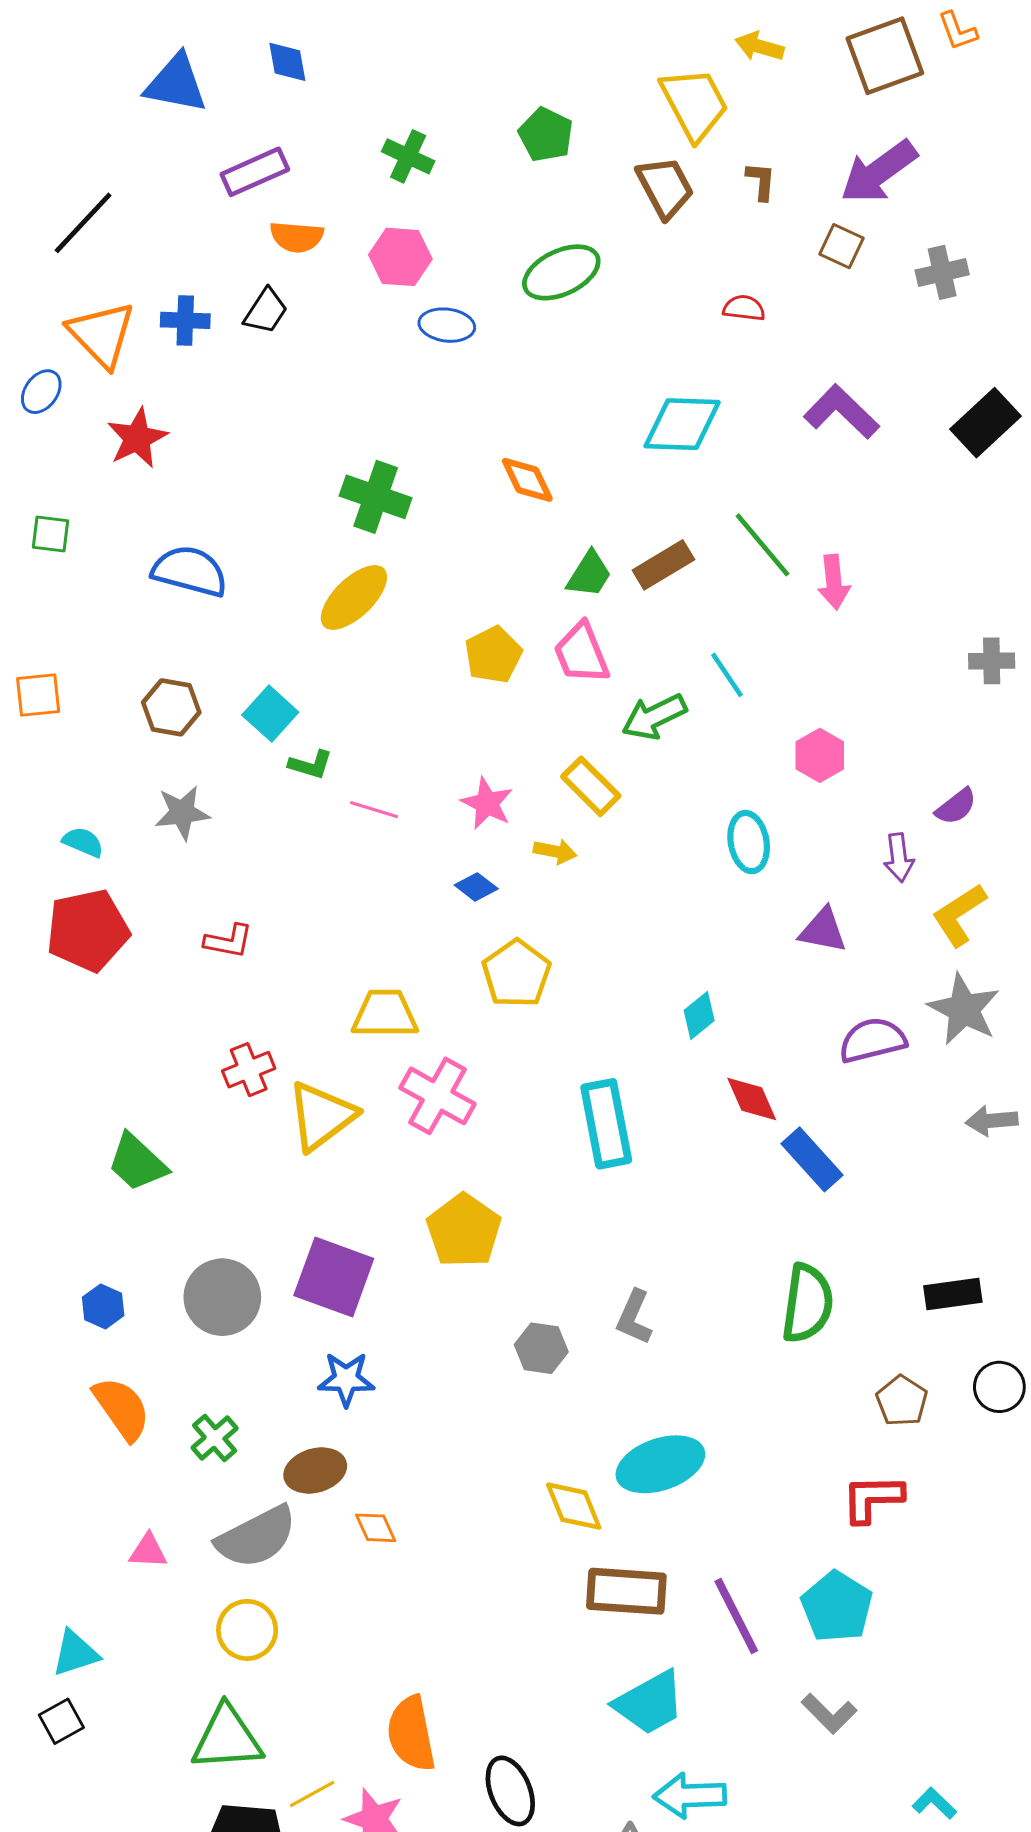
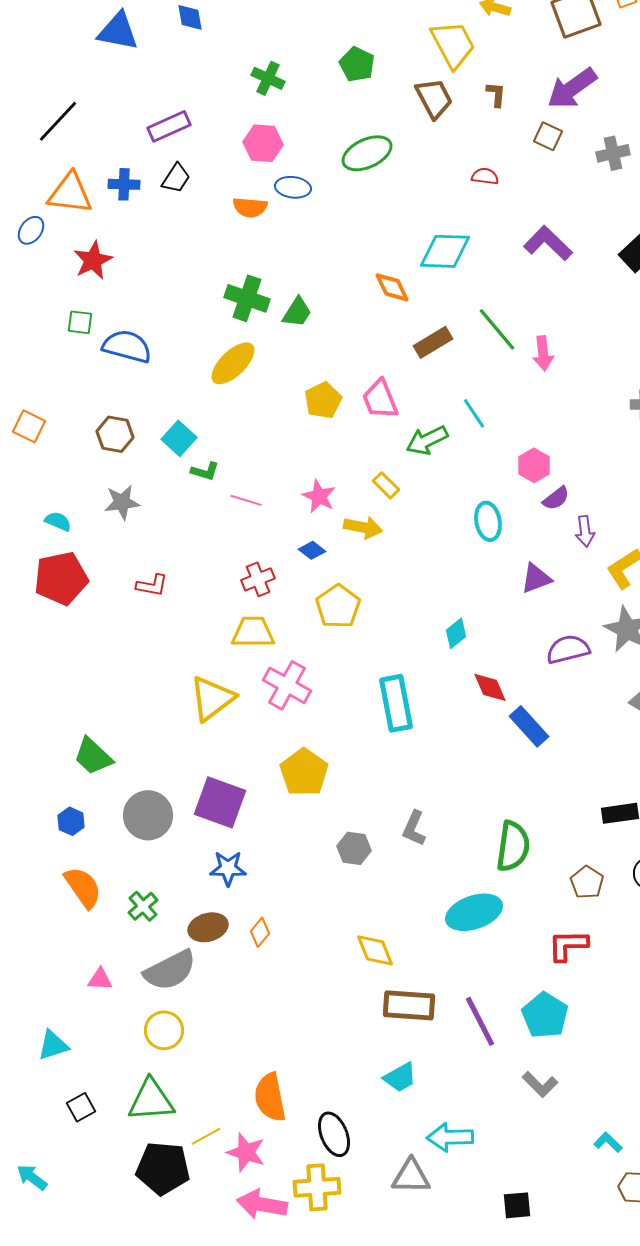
purple rectangle: (255, 172) -> (169, 126), moved
orange semicircle: (297, 237) -> (250, 207), moved
orange triangle: (102, 334) -> (70, 193), turned -39
orange diamond: (527, 480) -> (392, 287), moved
green square: (51, 534) -> (80, 322), moved
green trapezoid: (589, 574) -> (297, 312), moved
orange square: (38, 695) -> (29, 426), turned 32
yellow rectangle: (591, 786) -> (386, 485), size x0.7
purple semicircle: (956, 806) -> (556, 498), moved
yellow arrow: (555, 851) -> (363, 527), size x1.4
purple triangle: (823, 930) -> (536, 578), turned -32
red cross: (249, 1070) -> (258, 579), moved
green trapezoid: (137, 1162) -> (93, 756), moved
green semicircle: (807, 1303) -> (513, 846), moved
cyan ellipse: (660, 1464) -> (474, 912), moved
orange diamond: (376, 1528) -> (260, 932), moved, turned 64
cyan trapezoid: (650, 1703) -> (400, 1077), moved, size x0.7
black square: (61, 1721) -> (81, 1107), moved

